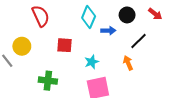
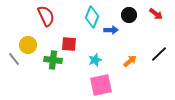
black line: (139, 41) -> (159, 54), moved
orange arrow: (128, 63) -> (130, 61), turned 72
green cross: (48, 81) -> (53, 60), moved

